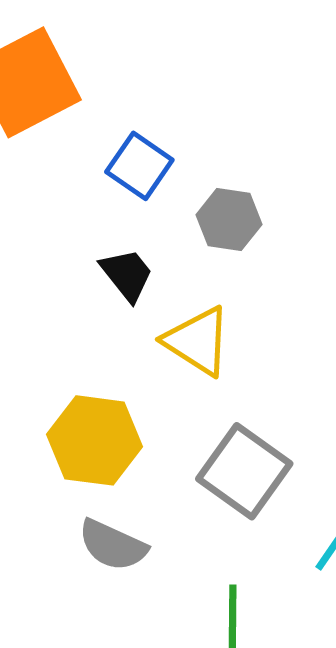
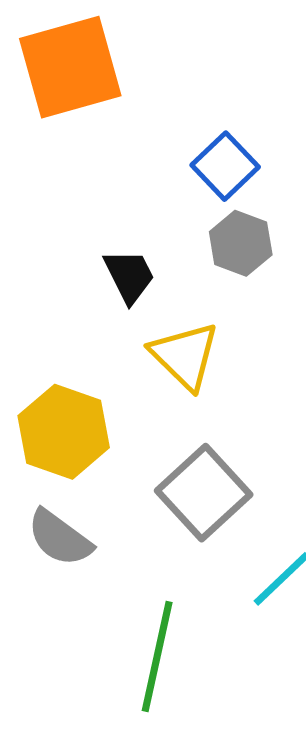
blue square: (139, 166) -> (225, 166), moved

